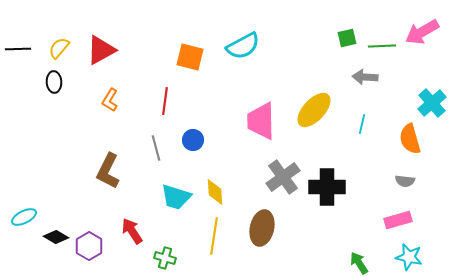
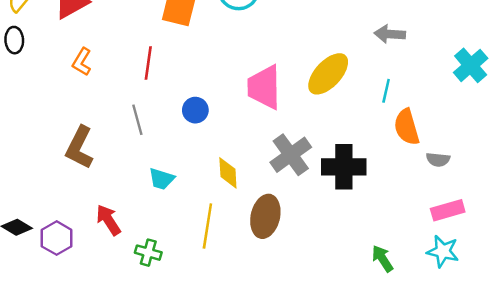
orange semicircle: (410, 139) -> (407, 127), moved
blue circle: (193, 140) -> (195, 110), moved
yellow diamond: (215, 192) -> (228, 173), moved
cyan trapezoid: (176, 197) -> (162, 179), size x0.7
pink rectangle: (398, 220) -> (448, 210), moved

